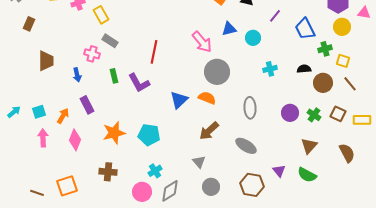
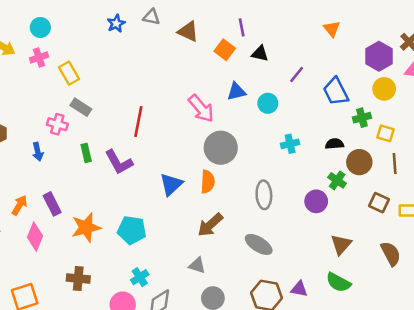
brown line: (350, 84) -> (395, 163), turned 35
orange semicircle: (207, 98) -> (208, 182), turned 72
purple rectangle: (87, 105) -> (52, 204), moved
green cross: (314, 115) -> (337, 180), moved
gray triangle: (199, 162) -> (197, 265), turned -32
purple triangle: (279, 171) -> (299, 289), moved, turned -40

